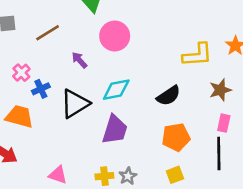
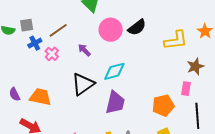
pink cross: (21, 73) -> (52, 54), moved
blue cross: (41, 89) -> (35, 43), moved
black semicircle: (169, 96) -> (137, 27), moved
pink rectangle: (224, 123) -> (186, 89), moved

